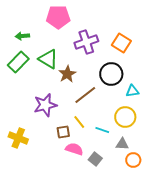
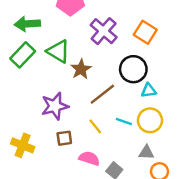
green arrow: (22, 36) -> (27, 24), size x1.5
purple cross: (86, 42) -> (104, 31), turned -30
cyan triangle: (132, 91) -> (149, 91), moved
cyan line: (102, 130) -> (124, 122), moved
brown square: (63, 132) -> (64, 138), moved

